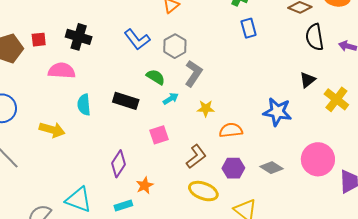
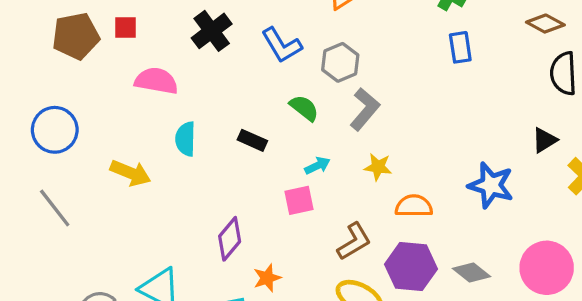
black cross: (79, 37) -> (212, 31), moved, turned 30
cyan arrow: (171, 99) -> (317, 166), moved
black rectangle: (126, 101) -> (252, 140), size x0.7
purple hexagon: (233, 168) -> (411, 267), size x1.4

